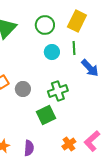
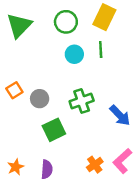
blue arrow: (90, 68) -> (120, 115), moved
green square: (46, 115) -> (54, 130), moved

